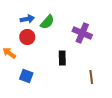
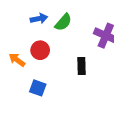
red circle: (27, 37) -> (40, 50), moved

